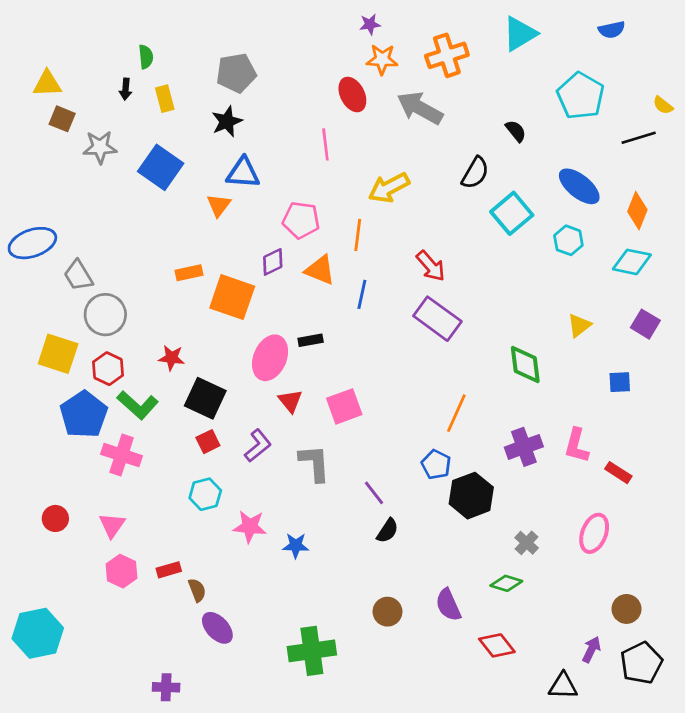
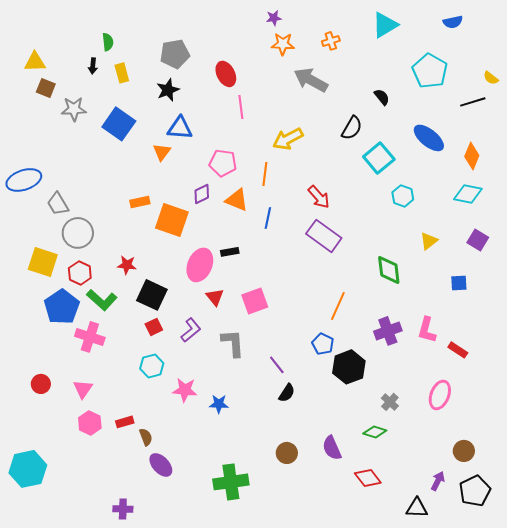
orange cross: (447, 55) -> (331, 41), size x0.6
red ellipse: (352, 95) -> (226, 74), moved
cyan hexagon: (568, 240) -> (403, 196), moved

